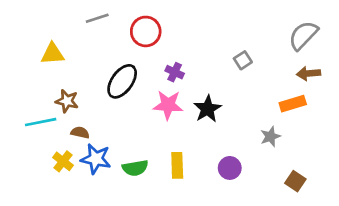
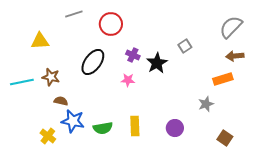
pink star: (168, 105) -> (128, 80), size x0.6
black star: (207, 109) -> (157, 63), moved
cyan line: (41, 122) -> (22, 82), moved
yellow cross: (63, 161) -> (48, 136), moved

